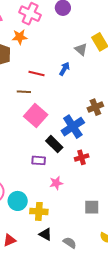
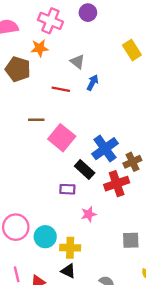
gray triangle: (81, 49) -> (77, 62), moved
brown line: (24, 92) -> (36, 120), moved
brown cross: (95, 107) -> (132, 162), moved
red cross: (82, 157) -> (117, 184), size x1.5
black triangle: (45, 234) -> (68, 271), moved

